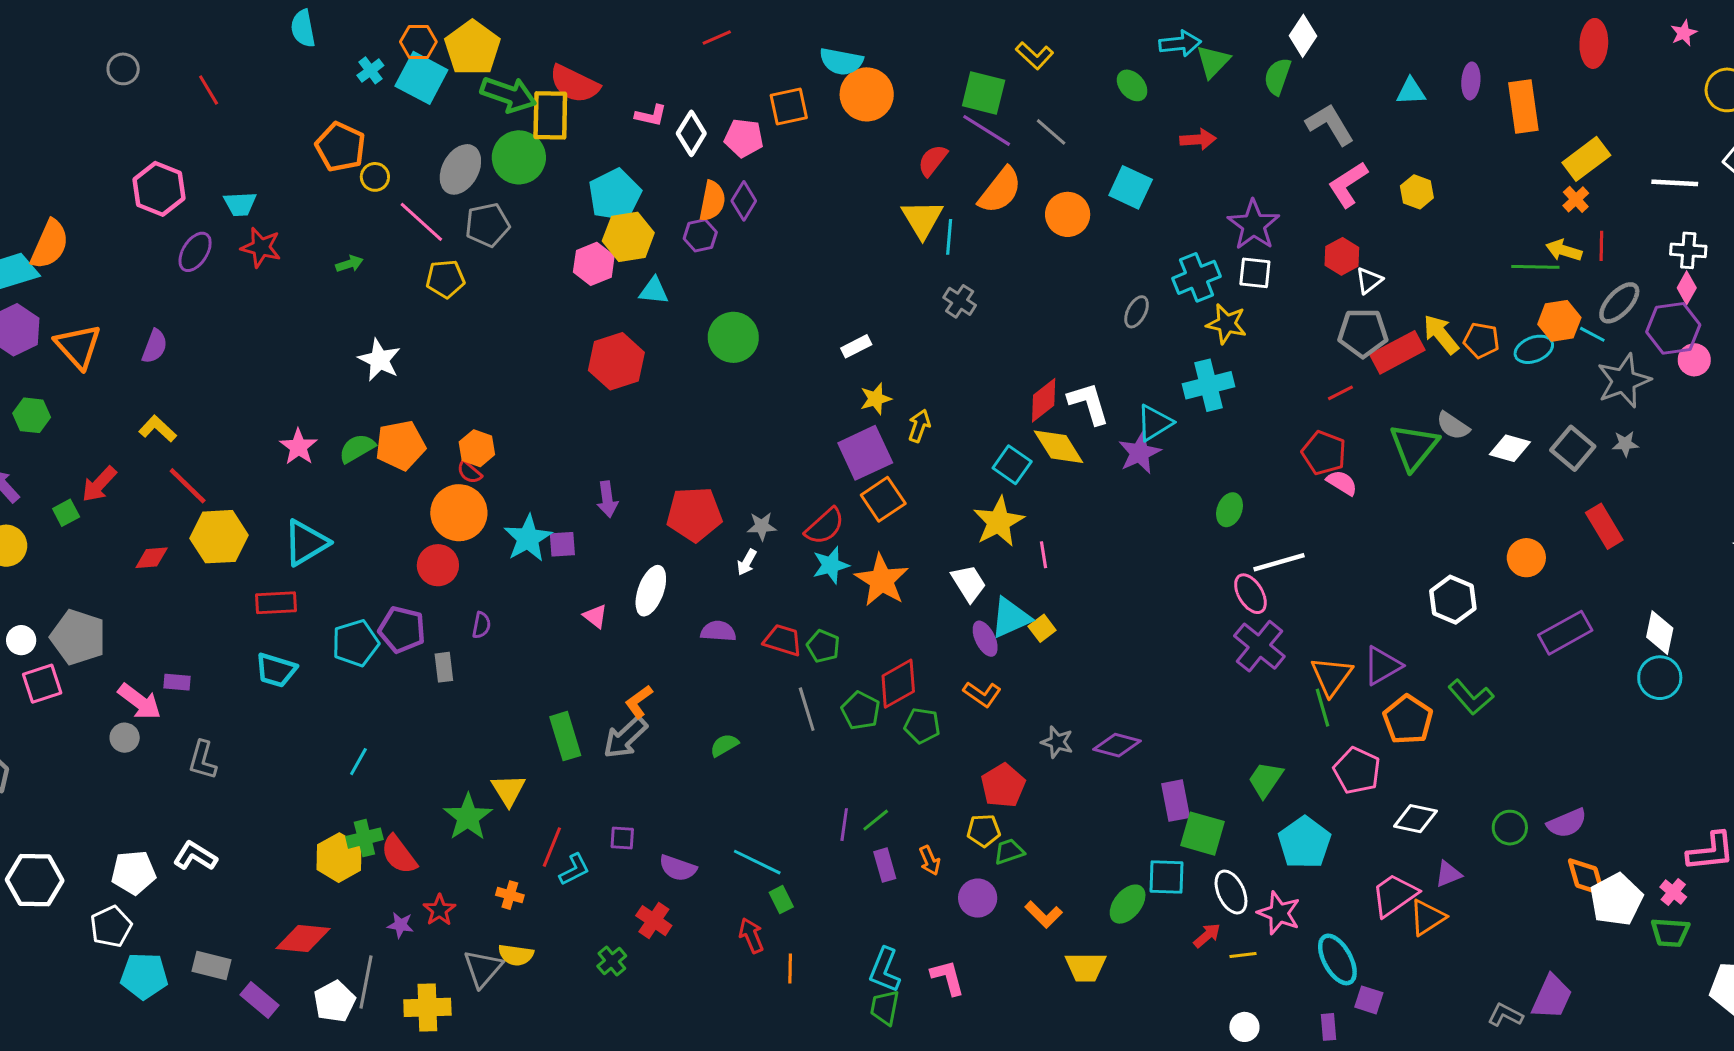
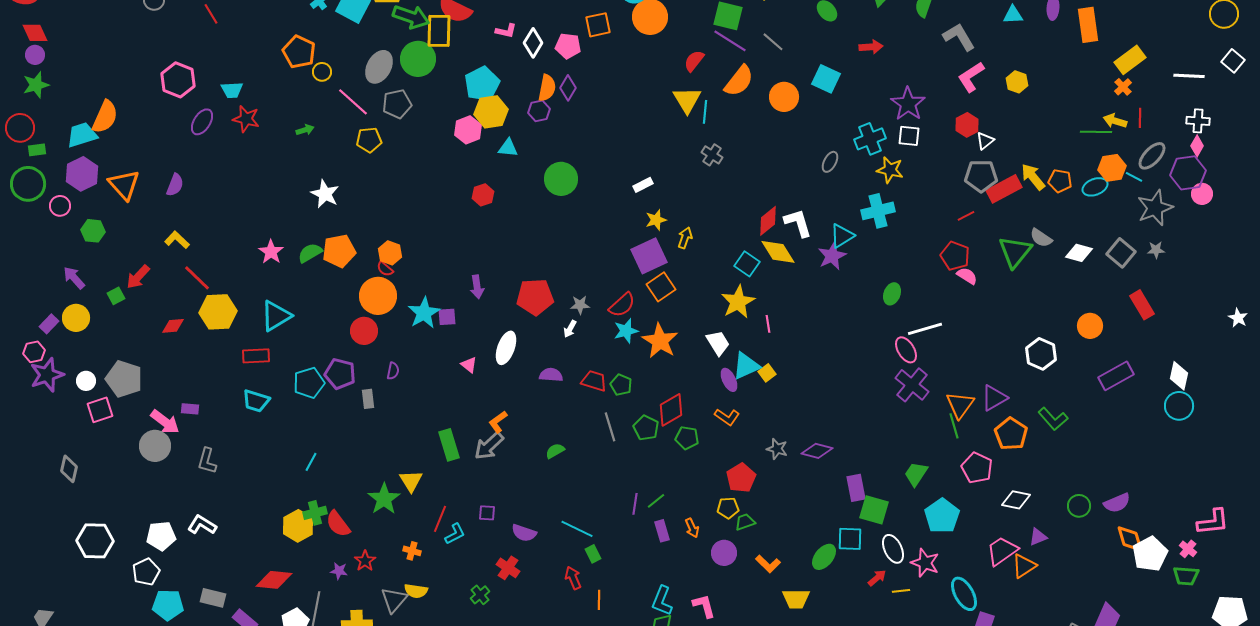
red hexagon: (616, 361) -> (483, 195), size x0.6
gray circle: (125, 738) -> (155, 446), size x1.6

